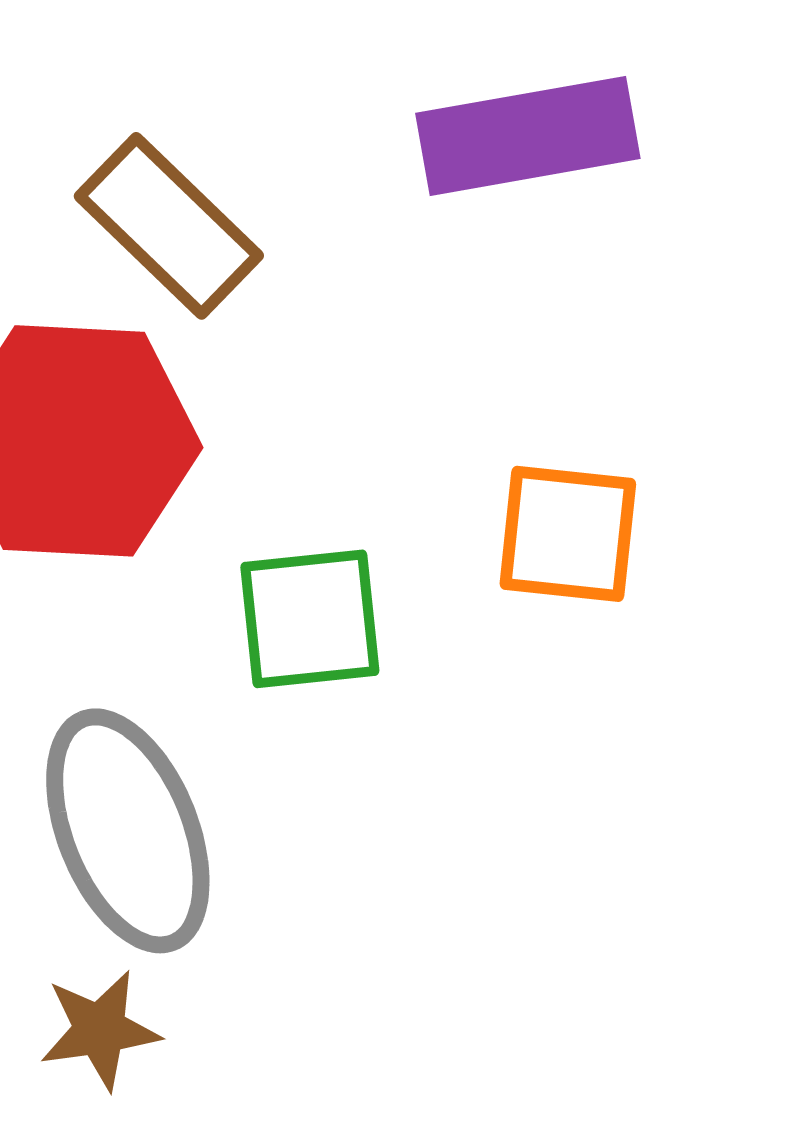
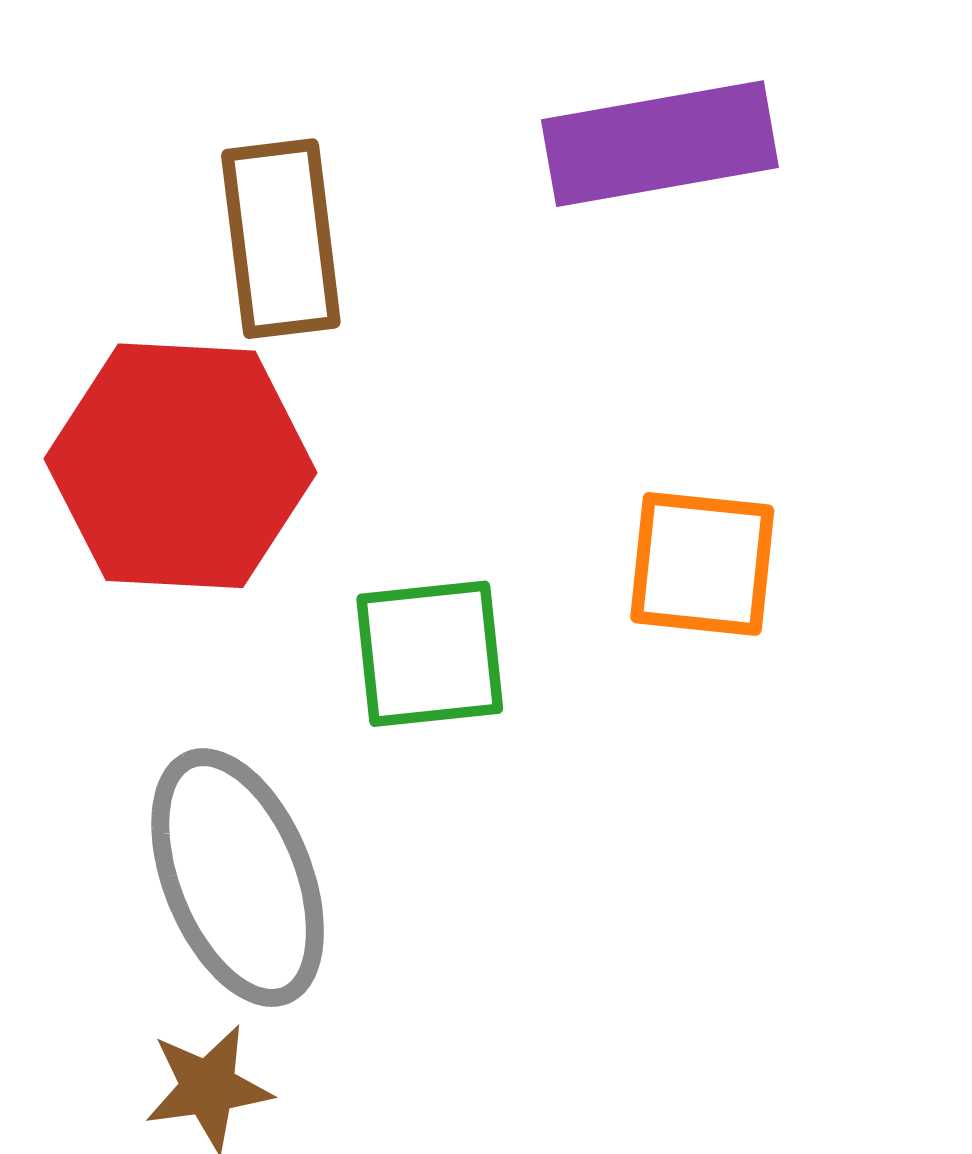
brown rectangle: (169, 226) -> (281, 239), turned 39

